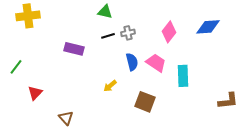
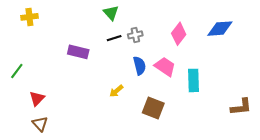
green triangle: (105, 12) -> (111, 13), turned 35
yellow cross: (28, 16) -> (29, 17), size x0.7
brown triangle: (66, 118) -> (40, 124), moved

